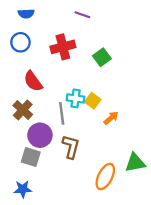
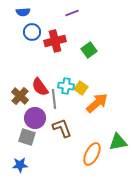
purple line: (82, 15) -> (72, 13), turned -40
blue circle: (20, 42) -> (32, 32), moved
red semicircle: (33, 81) -> (40, 87), moved
orange arrow: (111, 118) -> (97, 103), size x1.6
brown L-shape: (71, 147) -> (62, 128), turned -35

